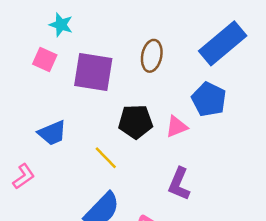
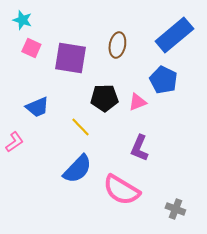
cyan star: (61, 25) -> (22, 20), moved

